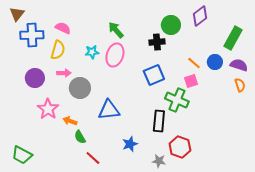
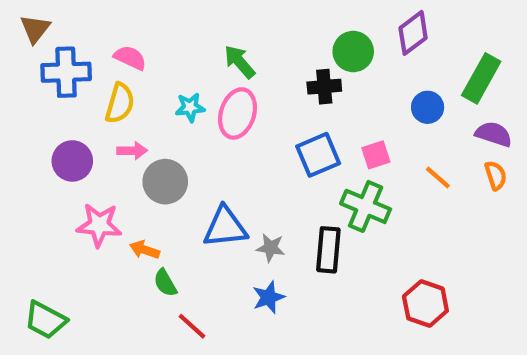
blue circle: (215, 62) -> (428, 107), moved
orange line: (194, 63) -> (438, 178), moved
pink square: (191, 81) -> (376, 155), moved
pink star: (48, 109) -> (99, 225), turned -30
red hexagon: (180, 147) -> (425, 303), moved
gray star: (159, 161) -> (271, 248), moved

